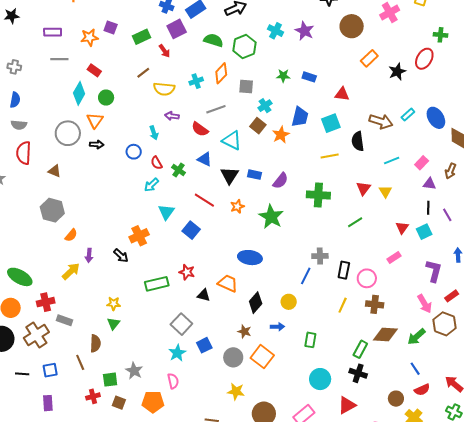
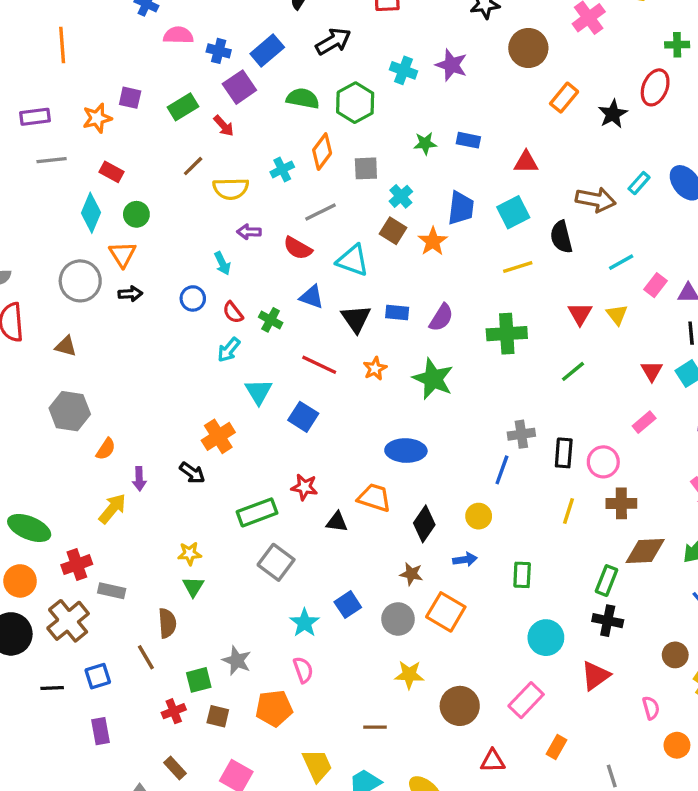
pink rectangle: (422, 163) -> (655, 285), moved
gray square: (181, 324) -> (276, 562), moved

